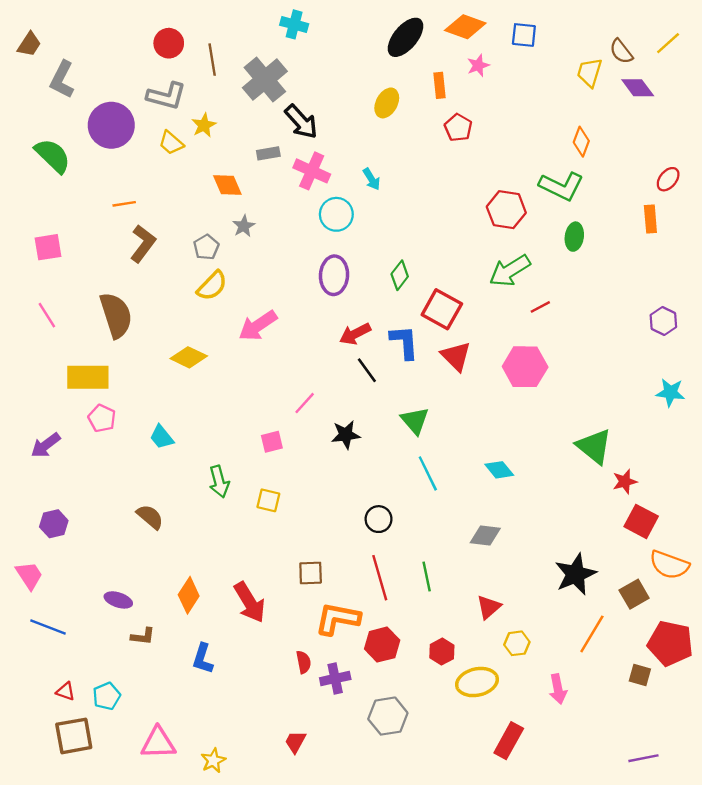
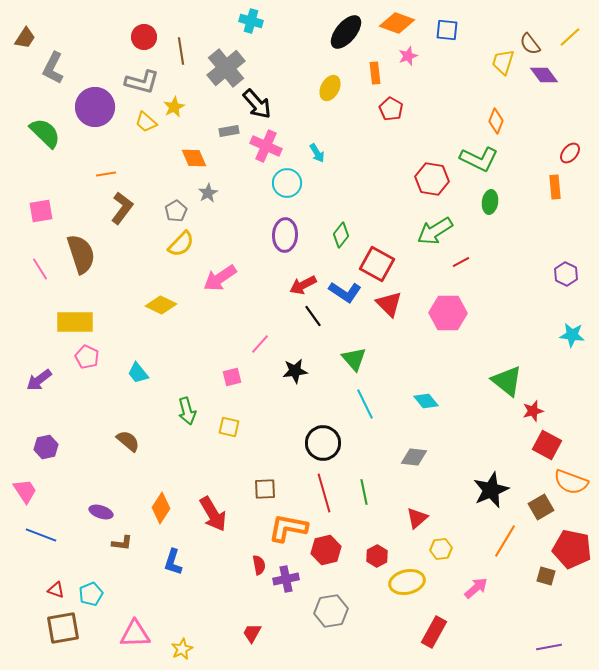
brown semicircle: (116, 315) -> (81, 254), moved
blue L-shape: (404, 342) -> (345, 292), turned 128
black circle: (379, 519) -> (323, 443), size x1.5
pink arrow: (558, 689) -> (476, 588), turned -120

